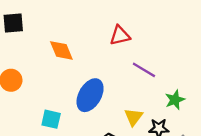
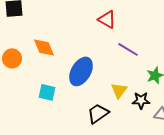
red triangle: (120, 36) -> (107, 19), turned 42
orange diamond: (61, 50) -> (44, 47), moved

